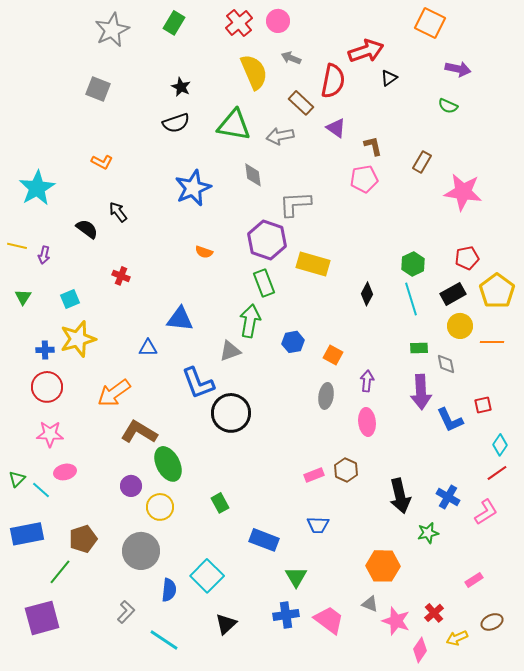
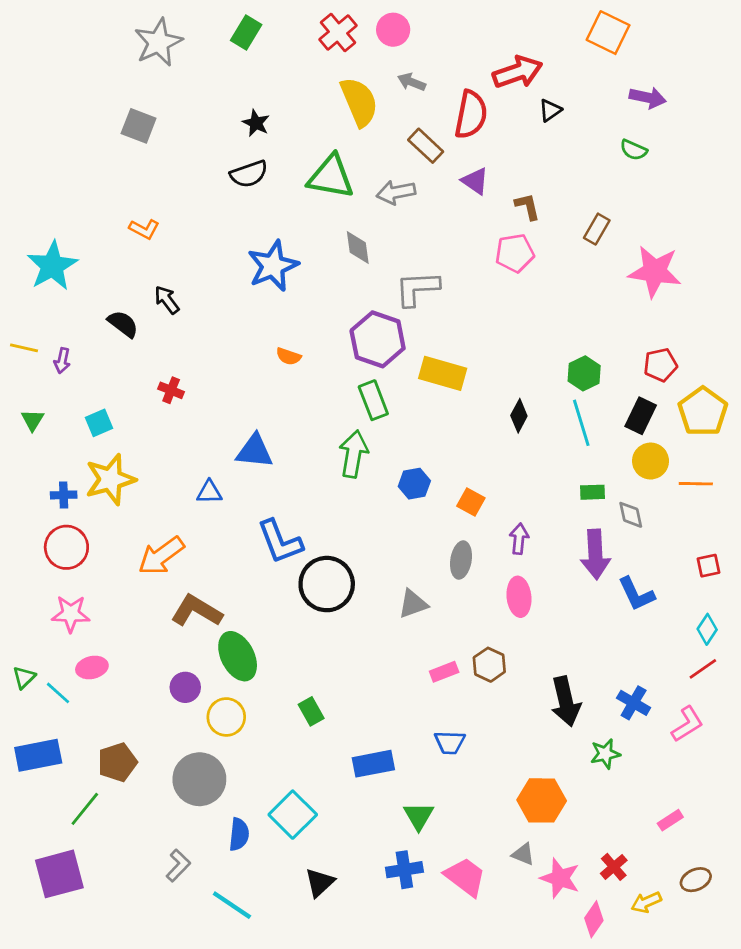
black rectangle: (453, 294) -> (641, 416), turned -35
gray triangle: (230, 351) -> (413, 604), moved
red square: (483, 405) -> (708, 566), moved
blue rectangle: (264, 540) -> (373, 764), turned -32

